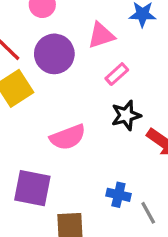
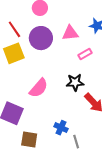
pink rectangle: (117, 74) -> (85, 54), moved
pink semicircle: (68, 137) -> (39, 88), turned -40

